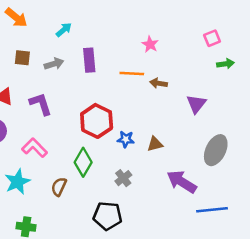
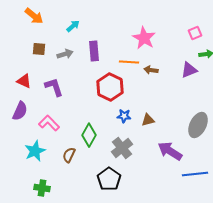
pink star: (150, 44) -> (144, 38), size x1.6
purple triangle: (196, 104) -> (189, 70), moved, turned 30
red hexagon: (97, 121) -> (110, 87), moved
gray cross: (123, 178) -> (122, 148), size x1.5
black pentagon: (108, 216) -> (109, 179), turned 30

